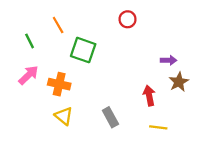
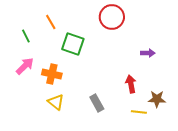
red circle: (128, 19) -> (112, 17), size x1.6
brown star: (179, 82) -> (157, 99), moved, turned 30

